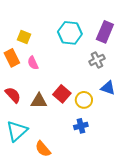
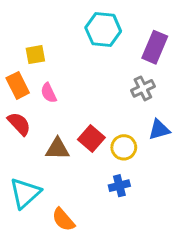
cyan hexagon: (70, 33) -> (103, 29), moved
yellow square: (24, 37) -> (35, 55), turned -32
blue triangle: (108, 88) -> (159, 130), turned -35
red semicircle: (13, 95) -> (19, 124), moved

